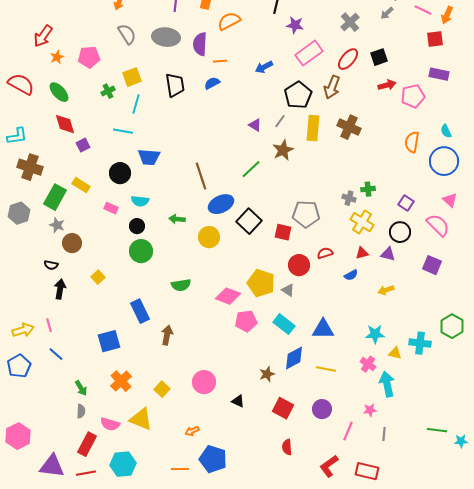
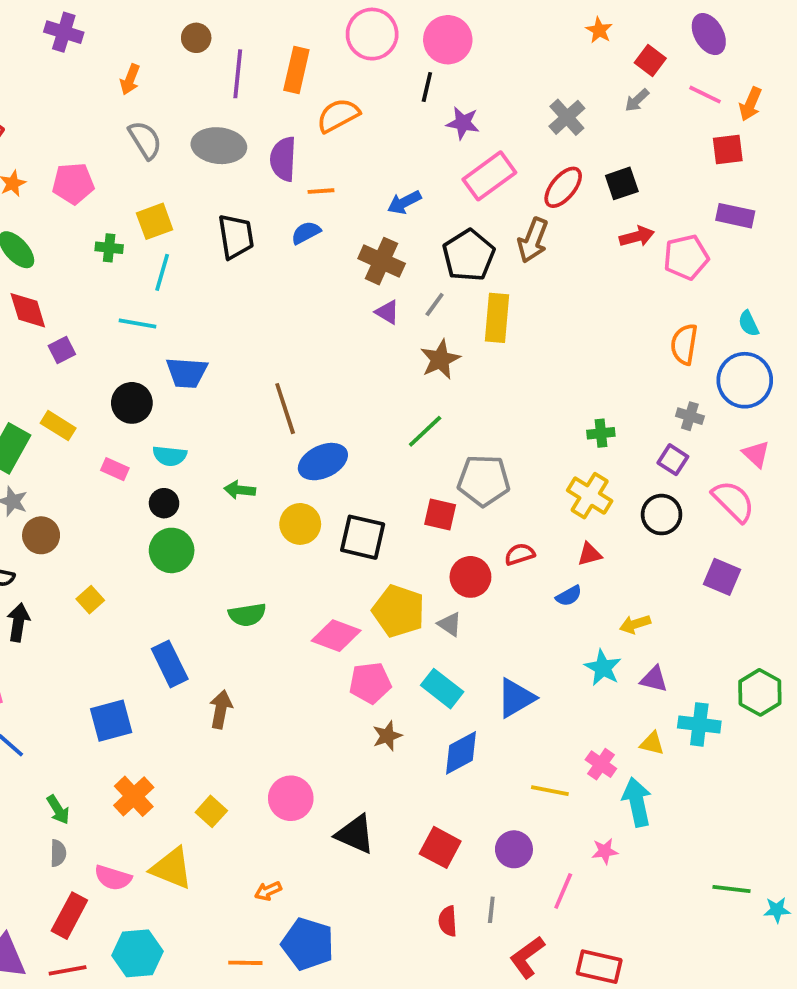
green cross: (108, 91) -> (109, 248), turned 32
brown cross: (349, 127) -> (382, 261), moved
green line: (251, 169) -> (425, 431), moved
gray cross: (349, 198) -> (690, 416), moved
black square: (249, 221) -> (363, 537), moved, turned -30
purple triangle: (388, 254) -> (654, 679), moved
blue triangle: (323, 329) -> (516, 698), turned -30
cyan star: (375, 334) -> (603, 668), moved, turned 30
yellow line: (326, 369) -> (550, 791), moved
brown star: (267, 374) -> (387, 736), moved
black triangle: (238, 401) -> (355, 834), size x1.6
gray line: (384, 434) -> (491, 910), moved

